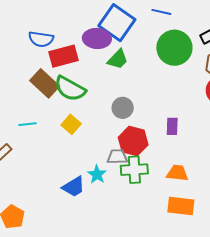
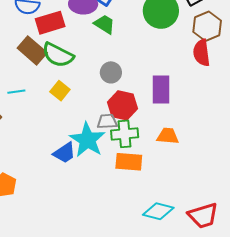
green trapezoid: (118, 59) -> (104, 24), turned -100
purple rectangle: (172, 126) -> (161, 90), size x1.6
cyan star: (97, 174) -> (87, 140), size x1.8
orange rectangle: (181, 206) -> (129, 162), moved

